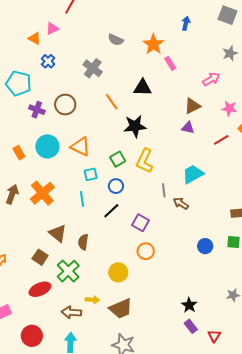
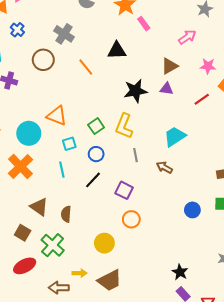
brown circle: (65, 105) -> (43, 60), moved
black star: (135, 126) -> (135, 91), moved
cyan circle: (47, 146) -> (29, 133), moved
gray line: (164, 190) -> (135, 155), moved

